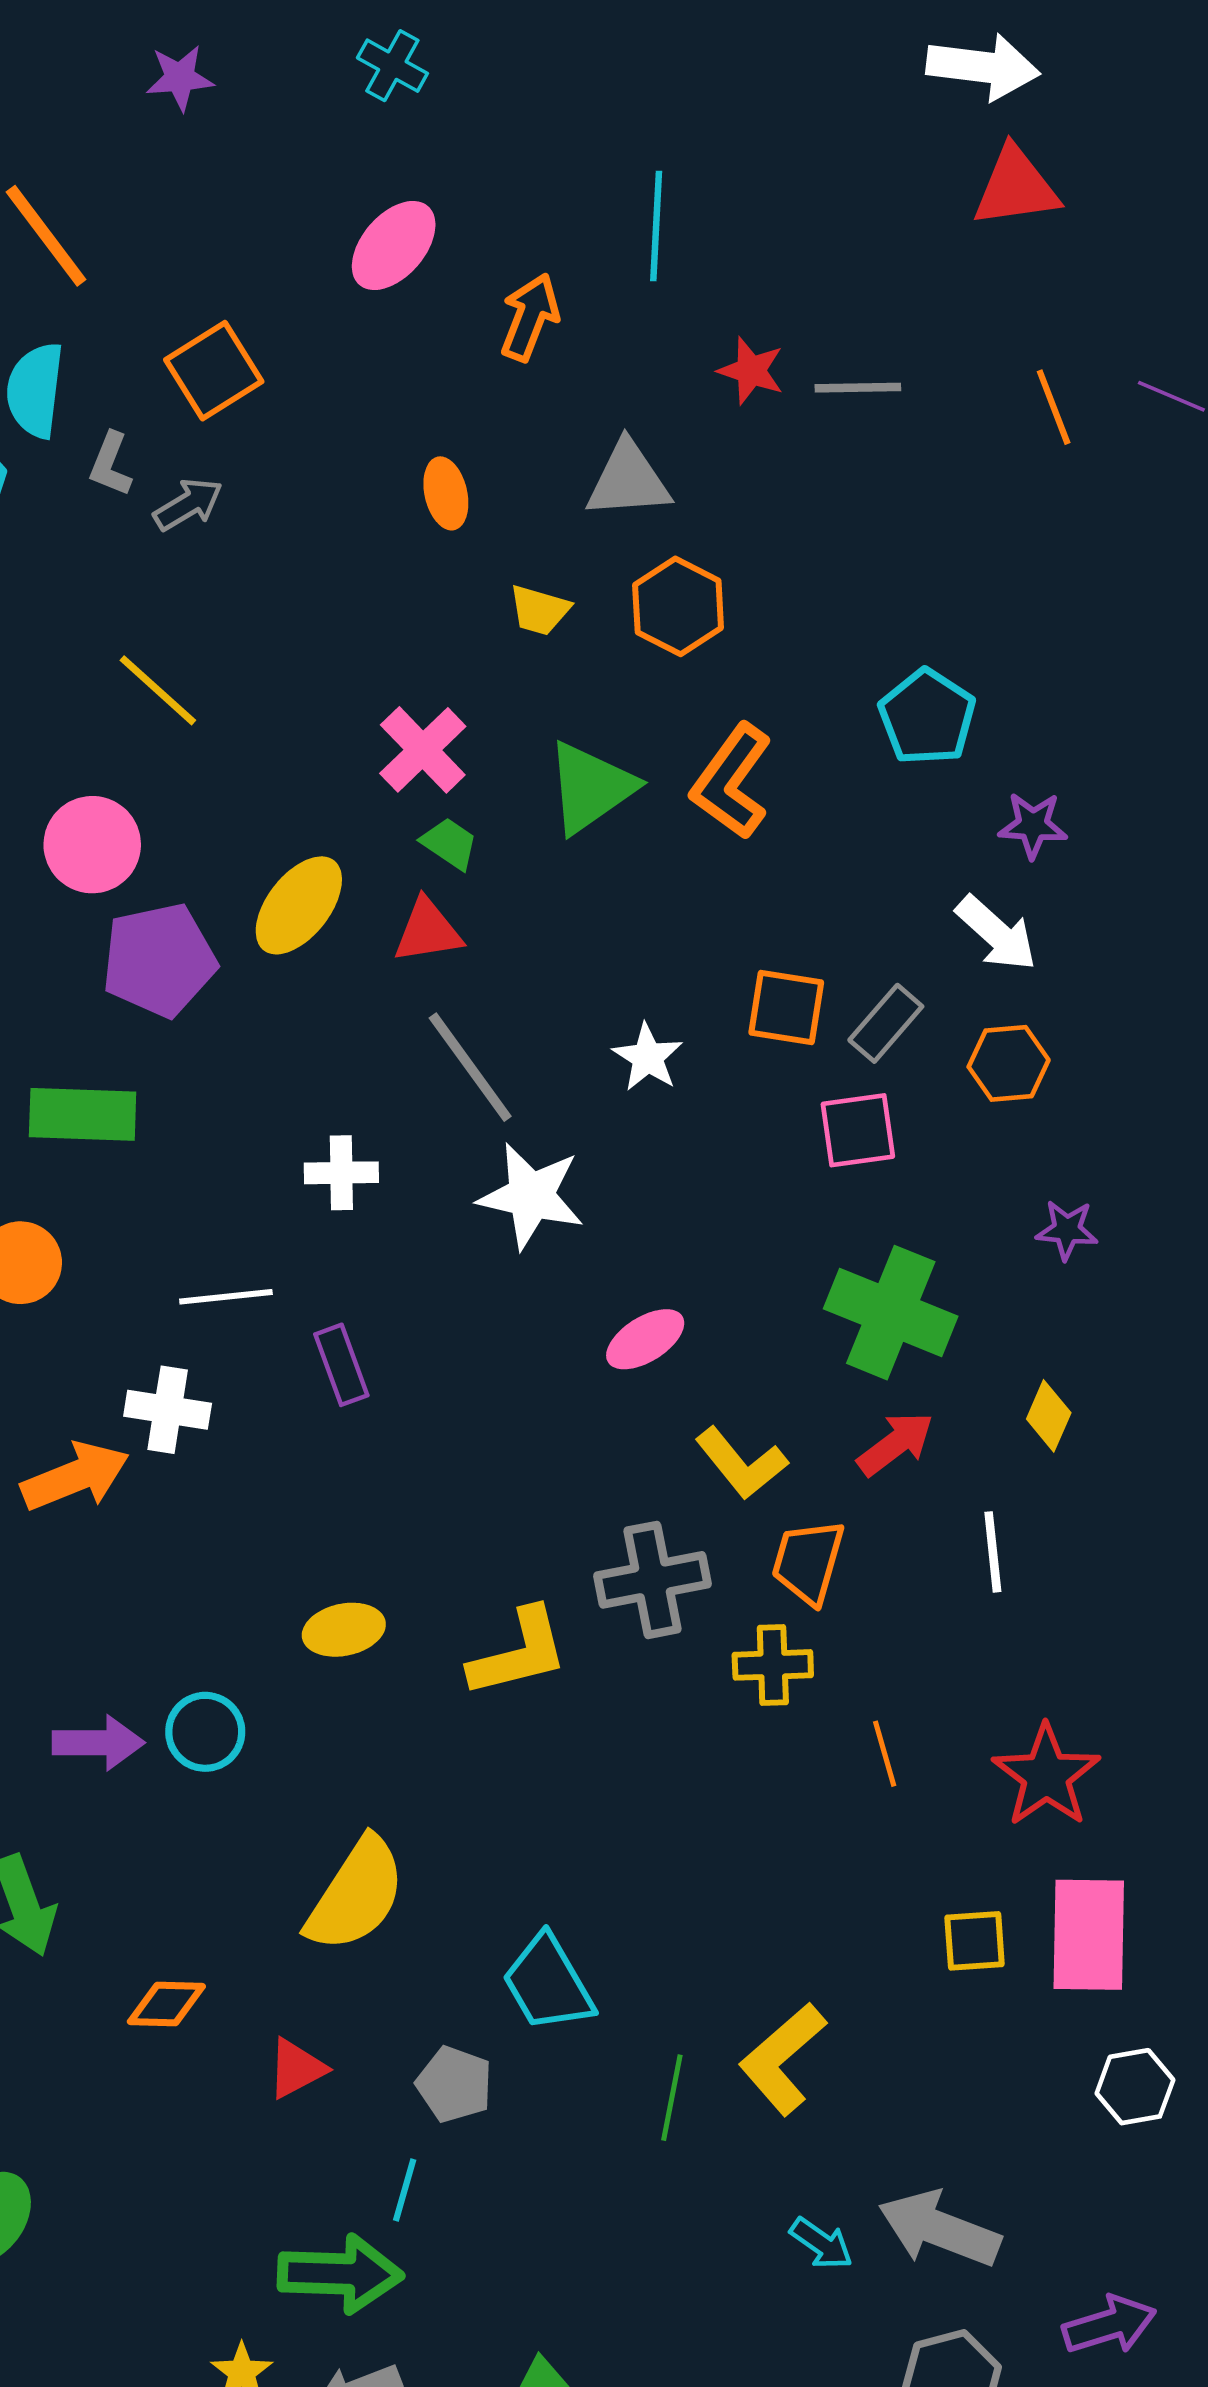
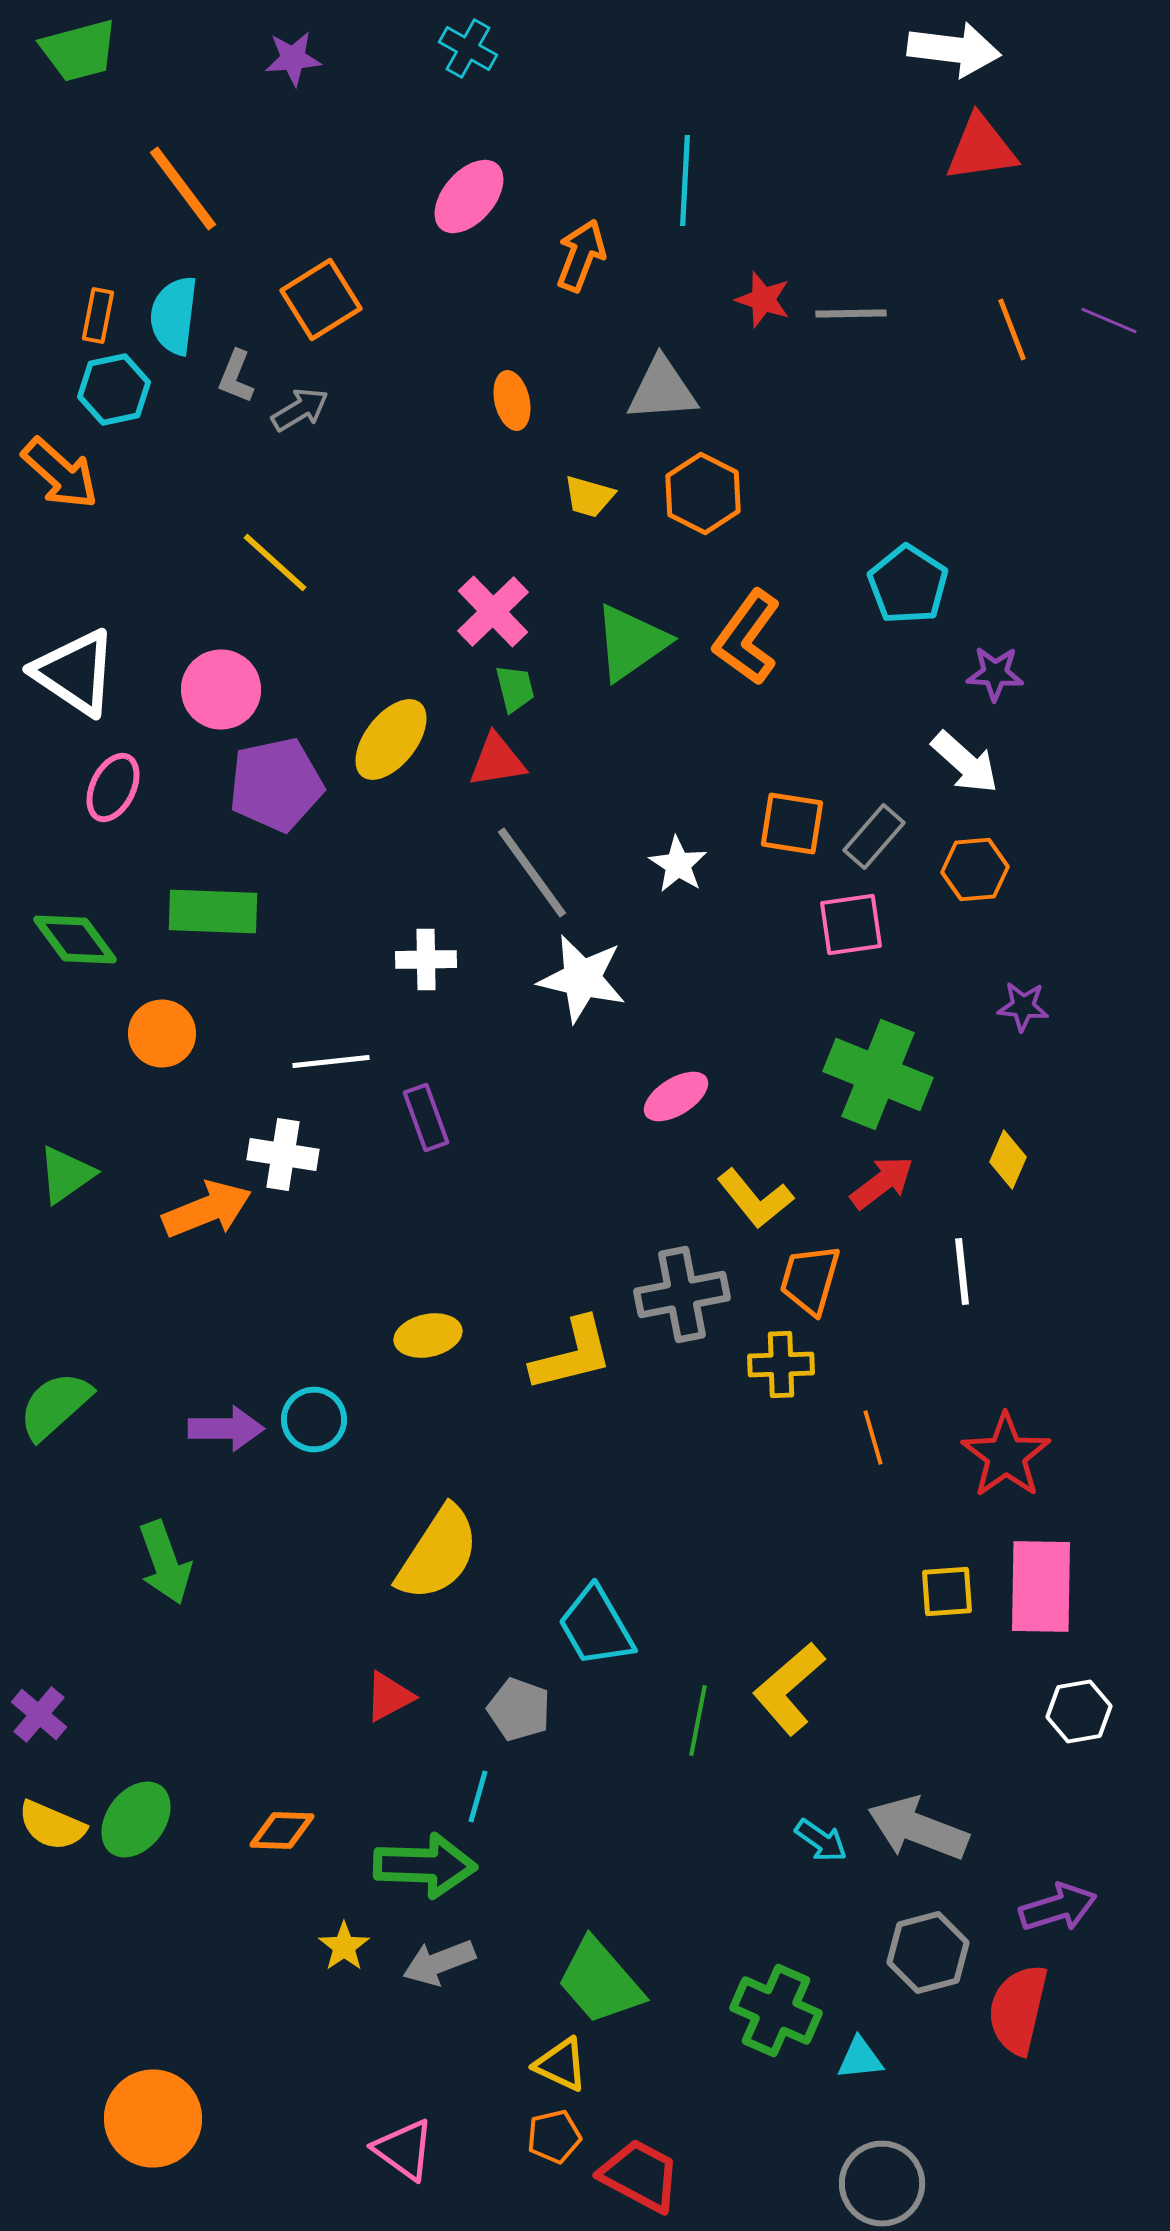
green trapezoid: (450, 843) -> (515, 688), turned 42
orange diamond: (166, 2004) -> (282, 1830), moved

